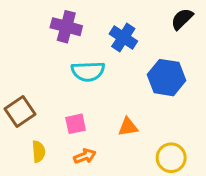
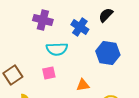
black semicircle: (182, 19) -> (106, 15), moved
pink square: (76, 124) -> (49, 73), moved

